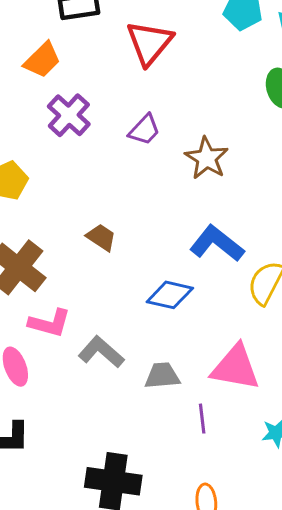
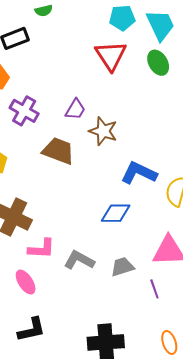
red triangle: (149, 43) -> (111, 56), moved
brown star: (207, 158) -> (103, 131), moved
brown trapezoid: (101, 237) -> (58, 151), moved, size x1.6

